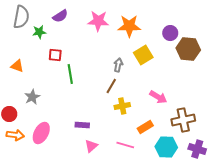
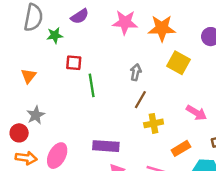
yellow square: (143, 55) -> (179, 63), turned -30
gray arrow: (118, 65) -> (136, 72), moved
orange triangle: (17, 66) -> (29, 76), turned 48
gray star: (32, 97) -> (36, 115), moved
purple rectangle: (82, 125) -> (106, 146), size x1.5

